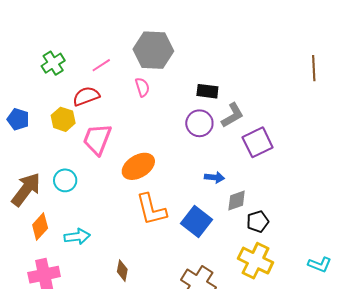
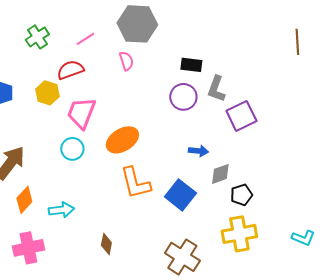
gray L-shape: (233, 115) -> (216, 89), turned 140
cyan circle: (65, 180) -> (72, 149), moved
yellow cross: (256, 261) -> (239, 234), turned -36

